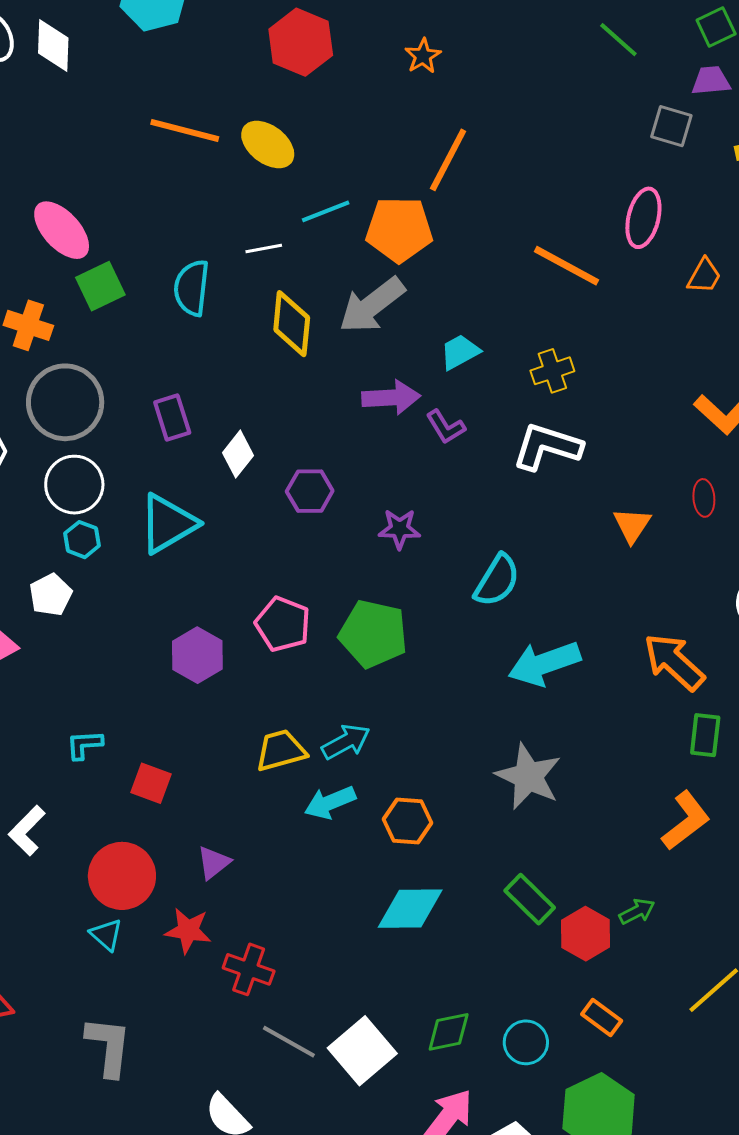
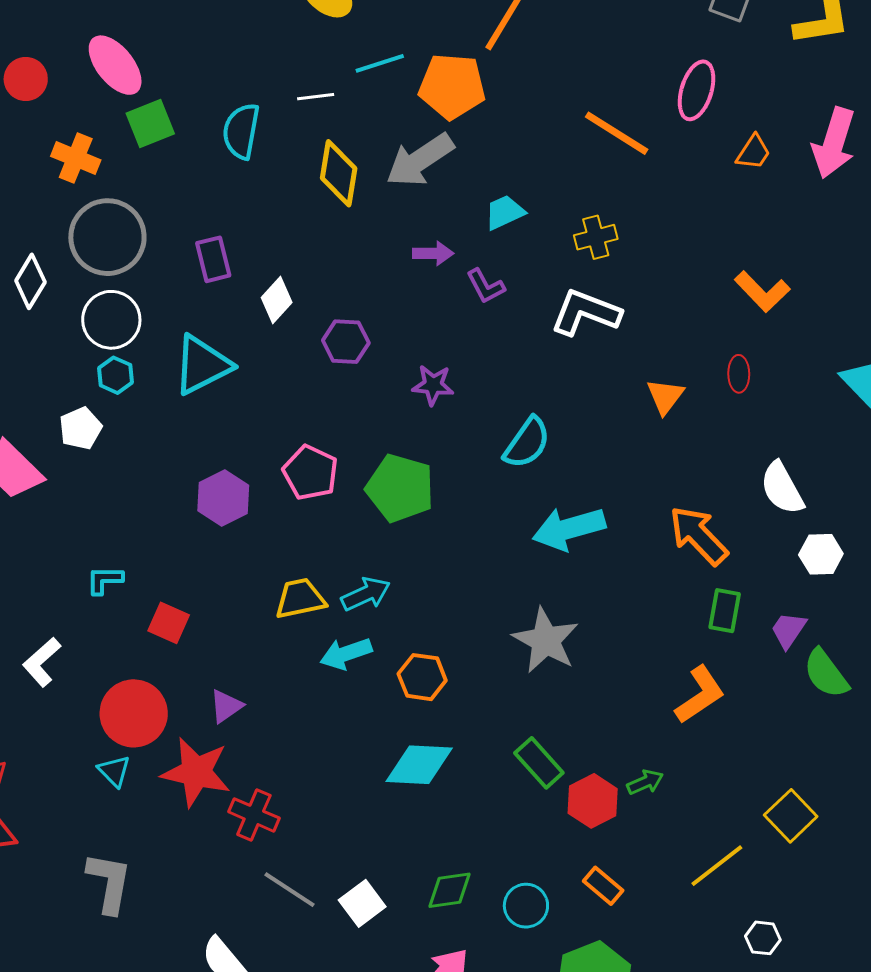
purple arrow: (391, 397) -> (433, 253), size x0.7
red star: (188, 930) -> (196, 772), size x1.5
white square: (362, 1051) -> (362, 903), size x0.7

